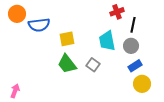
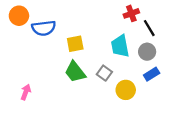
black line: (133, 25) -> (149, 28), turned -42
yellow circle: (142, 84) -> (126, 90), moved
pink arrow: (15, 91) -> (26, 92), moved

